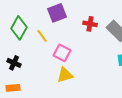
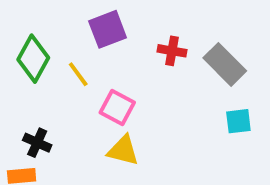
black cross: (14, 63) -> (37, 143), moved
yellow triangle: (65, 75) -> (123, 150), turned 30

